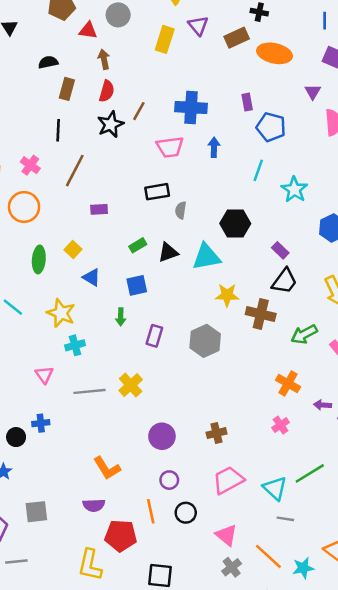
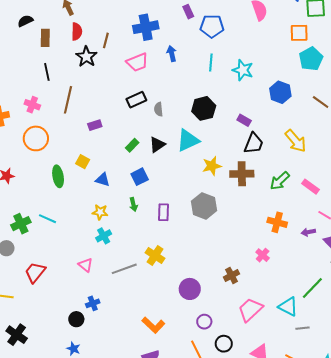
yellow star: (61, 313) -> (100, 212), moved, size x0.7
pink cross: (281, 425) -> (263, 255), moved

